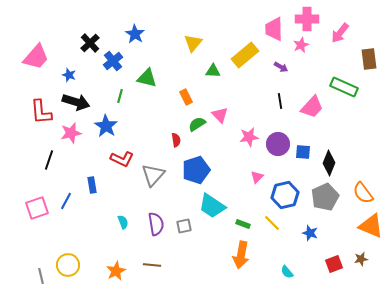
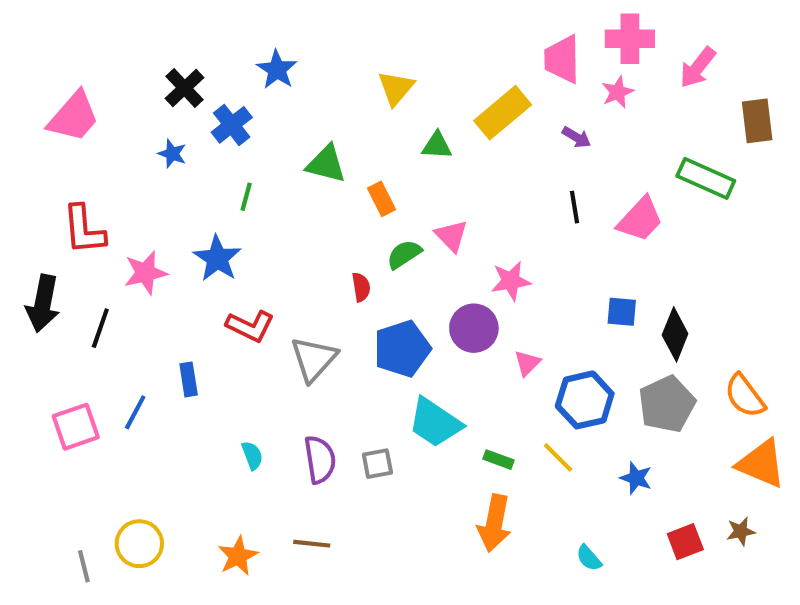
blue star: (69, 75) -> (172, 154), moved
green triangle: (147, 78) -> (326, 164), moved
black arrow: (76, 102) -> (43, 304), moved, turned 84
purple circle: (278, 144) -> (474, 328), moved

